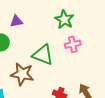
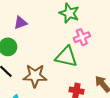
green triangle: (43, 55) -> (66, 57), moved

